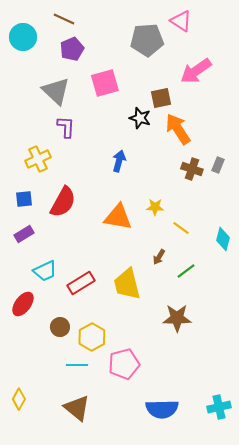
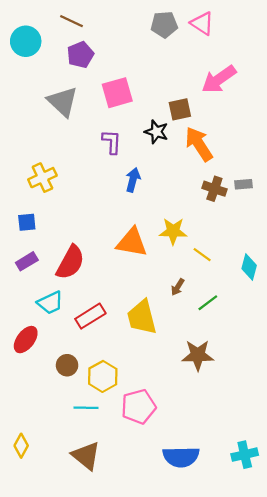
gray pentagon: (147, 40) -> (164, 25), moved, size x0.7
purple L-shape: (66, 127) -> (112, 142), moved
gray rectangle: (218, 165) -> (244, 184), turned 63
red semicircle: (63, 202) -> (70, 262), moved
yellow star: (155, 207) -> (173, 231), size x1.4

